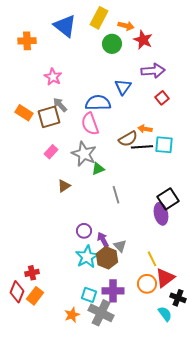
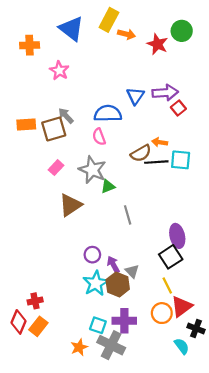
orange arrow: (126, 26) -> (127, 34), moved
green circle: (112, 44) -> (182, 31), moved
purple arrow: (153, 71) -> (165, 93), moved
pink star: (53, 77) -> (59, 71), moved
orange rectangle: (24, 113) -> (26, 125), turned -36
pink semicircle: (90, 124) -> (99, 137), size x0.7
brown triangle: (64, 186) -> (70, 205), size x1.6
black square: (168, 199) -> (171, 257), moved

